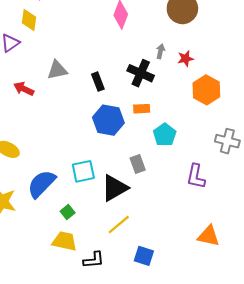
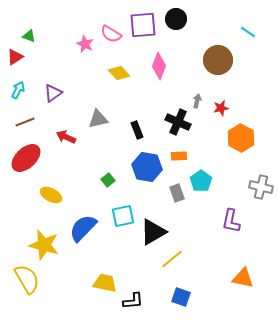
yellow diamond: (29, 20) -> (119, 73), moved, turned -50
gray rectangle: (138, 164) -> (177, 193), moved
green square: (68, 212) -> (108, 180), moved
yellow line: (119, 225) -> (172, 259), moved

